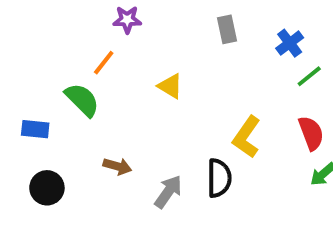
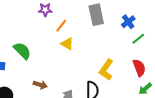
gray rectangle: (227, 29) -> (96, 15), size x1.5
orange line: (104, 63) -> (61, 26), moved

